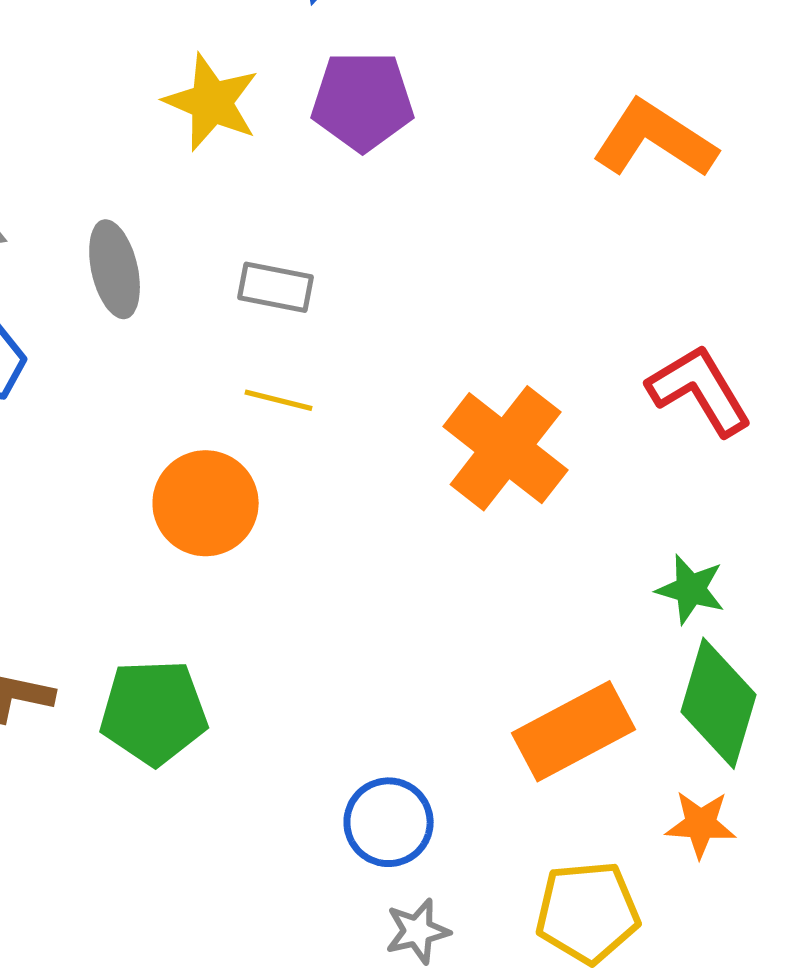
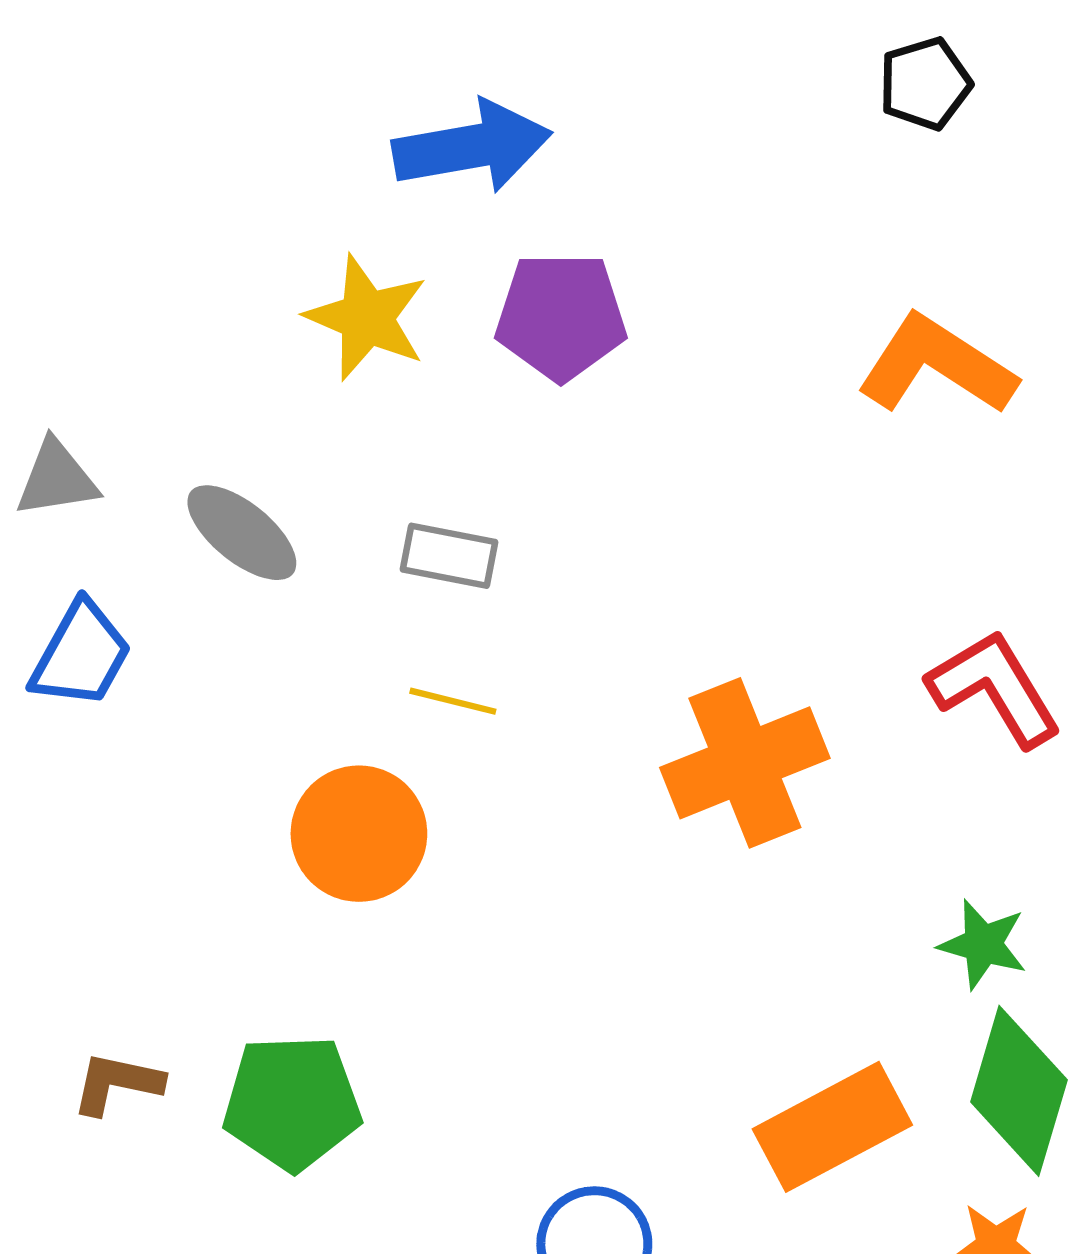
gray ellipse: (115, 269) -> (242, 533), turned -38
orange cross: (506, 448) -> (745, 763), turned 30

